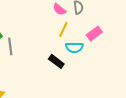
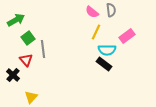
black rectangle: (56, 61) -> (104, 64), moved

